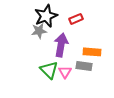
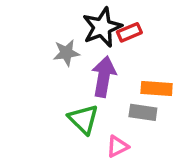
black star: (46, 16) -> (102, 27), moved
pink triangle: (65, 72) -> (117, 146), moved, turned 32

